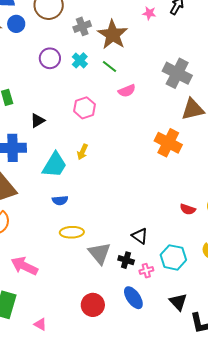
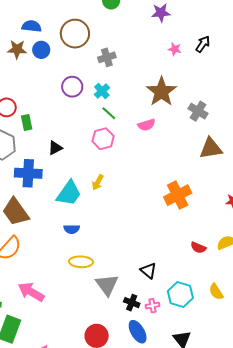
brown star: (113, 35) -> (161, 92), moved
green line: (109, 66) -> (109, 113), moved
gray cross: (177, 73) -> (198, 111), size x0.7
orange cross: (168, 143) -> (178, 195), moved, turned 32
black cross: (126, 260) -> (132, 303), moved

